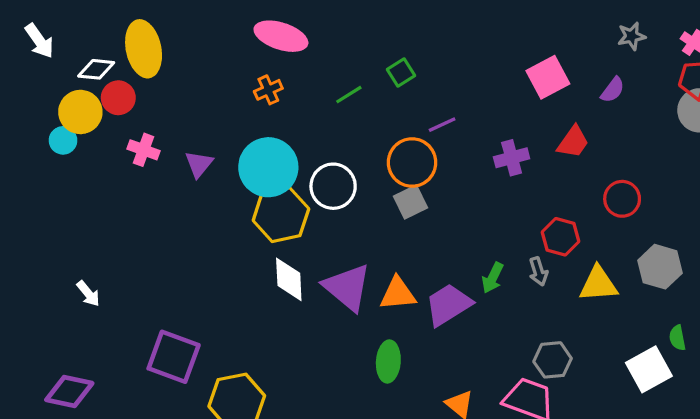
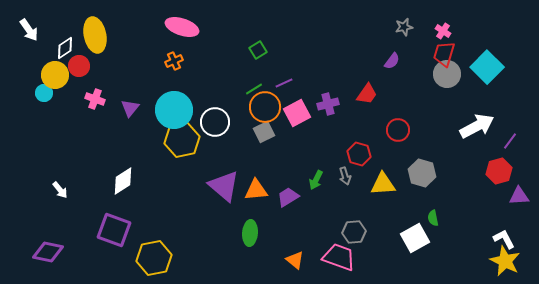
white diamond: (96, 69) -> (65, 48), turned -40
pink square: (548, 77) -> (297, 113), moved
green line: (349, 95) -> (254, 89), moved
white diamond: (289, 279) -> (123, 181), moved, turned 60
purple trapezoid: (448, 305) -> (288, 197), size x0.7

